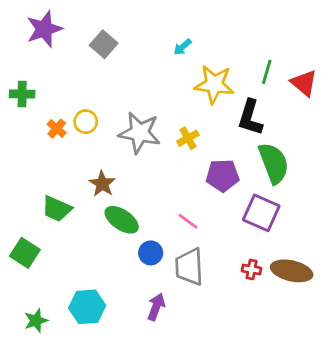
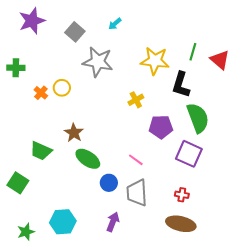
cyan arrow: (182, 47) -> (115, 24), moved
gray star: (140, 133) -> (98, 62), moved
brown ellipse: (292, 271) -> (181, 224), moved

